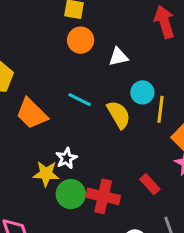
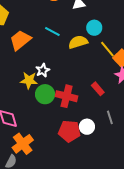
yellow line: (160, 109) -> (107, 49), moved, turned -48
orange trapezoid: (32, 114) -> (20, 40), turned 95
yellow semicircle: (119, 115) -> (78, 42), turned -78

